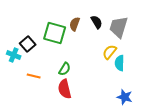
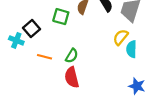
green square: (55, 33) -> (61, 17), size x0.7
orange line: (34, 76) -> (45, 57), moved

